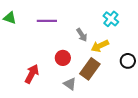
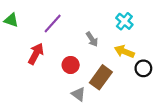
purple line: (47, 21) -> (53, 24), turned -48
yellow arrow: (100, 46) -> (124, 52), moved, turned 48
red arrow: (32, 74) -> (36, 54), moved

